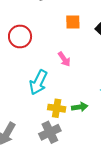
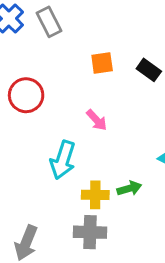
gray cross: (50, 132) -> (90, 232), turned 35

